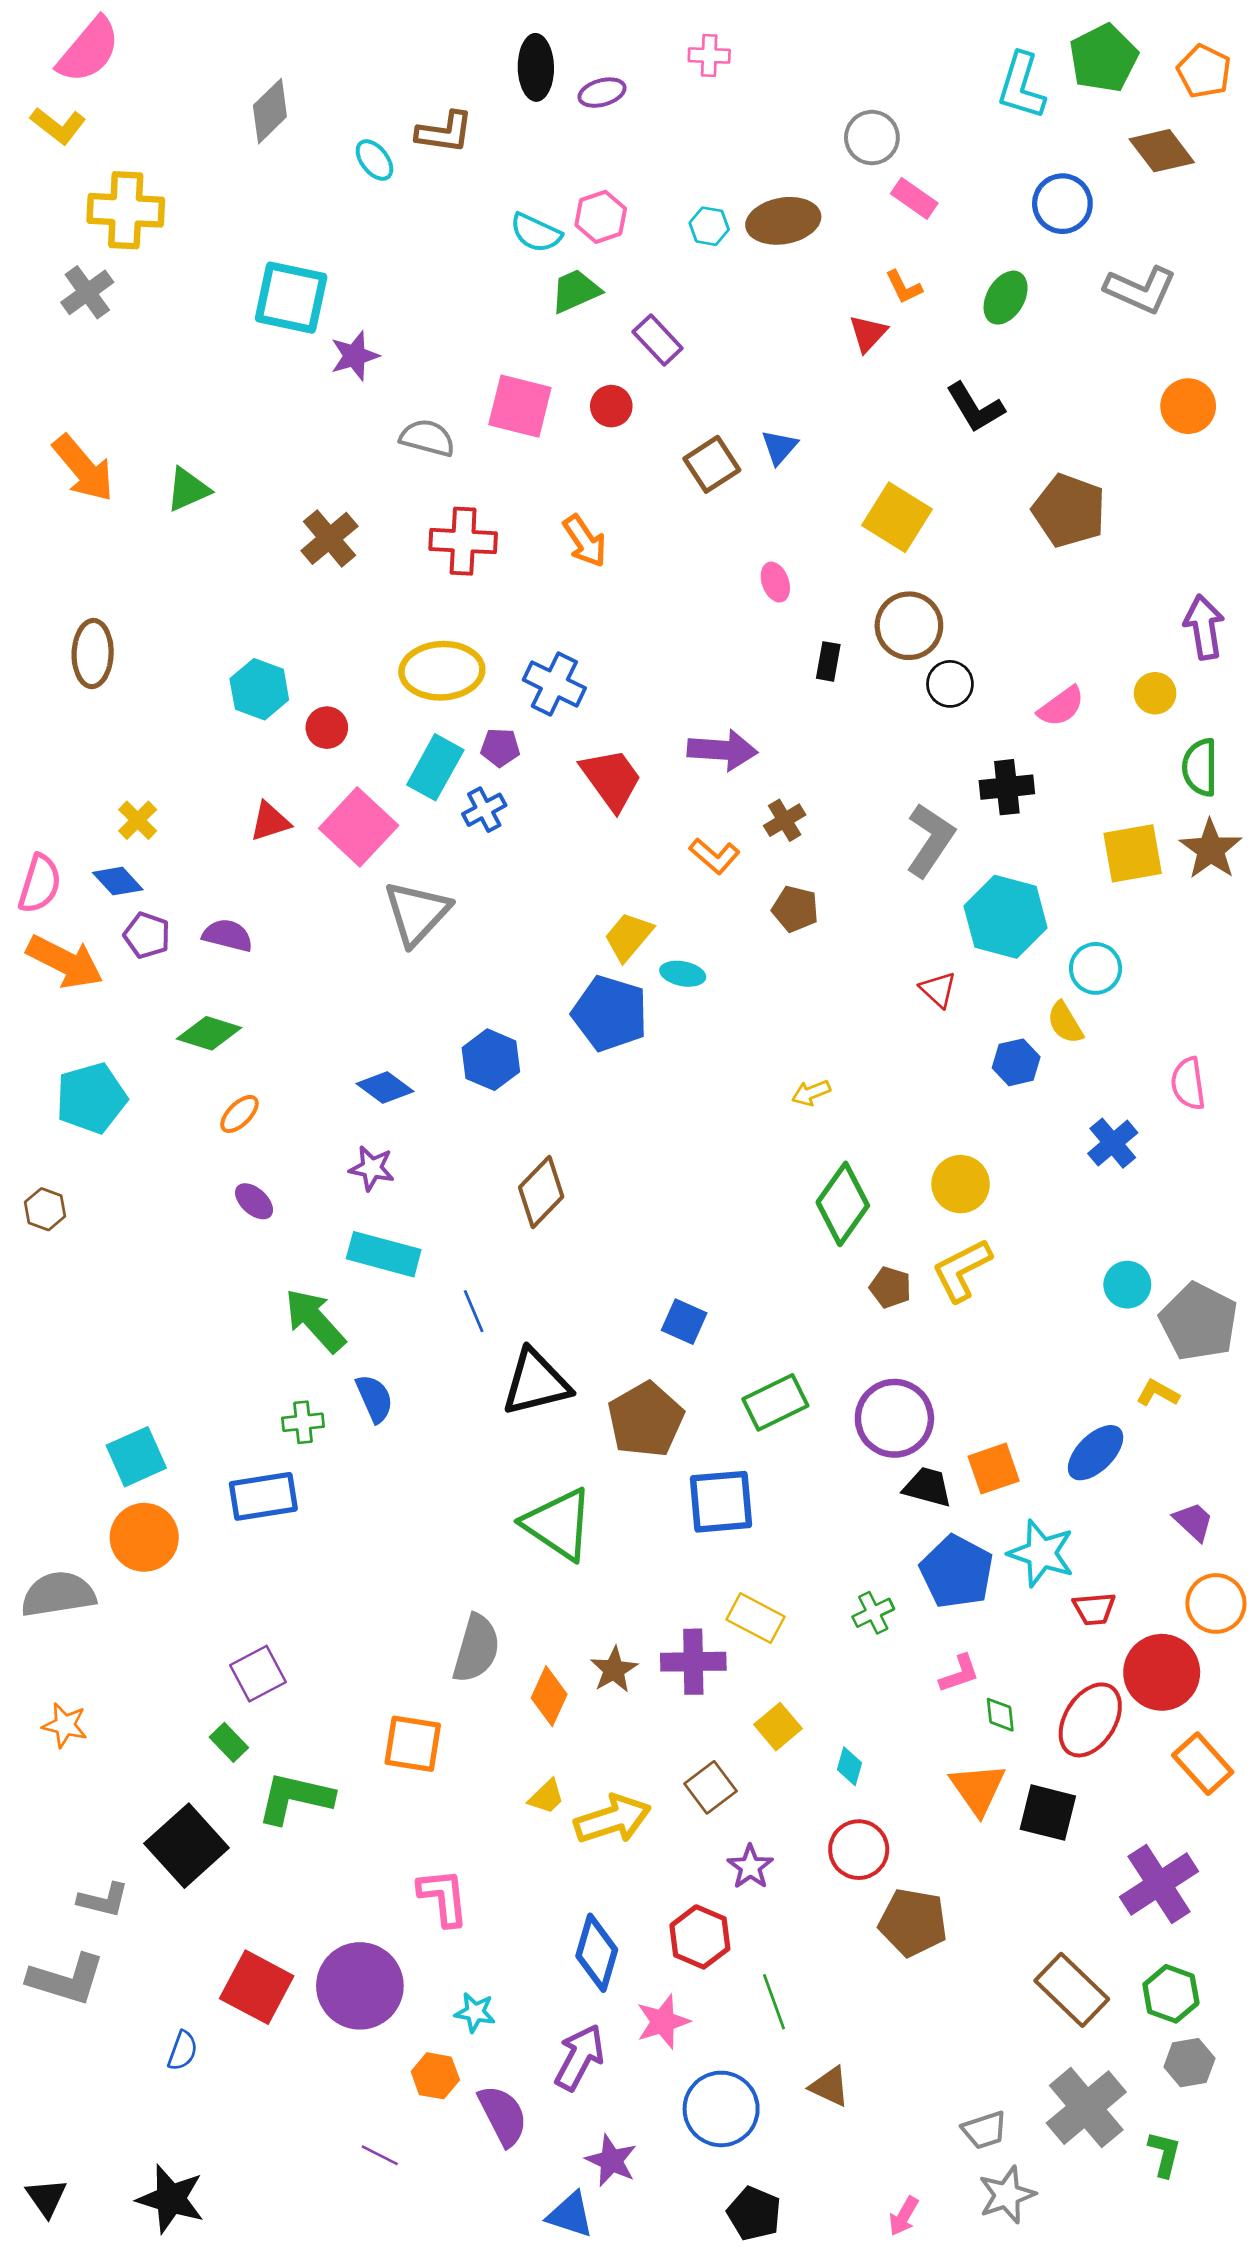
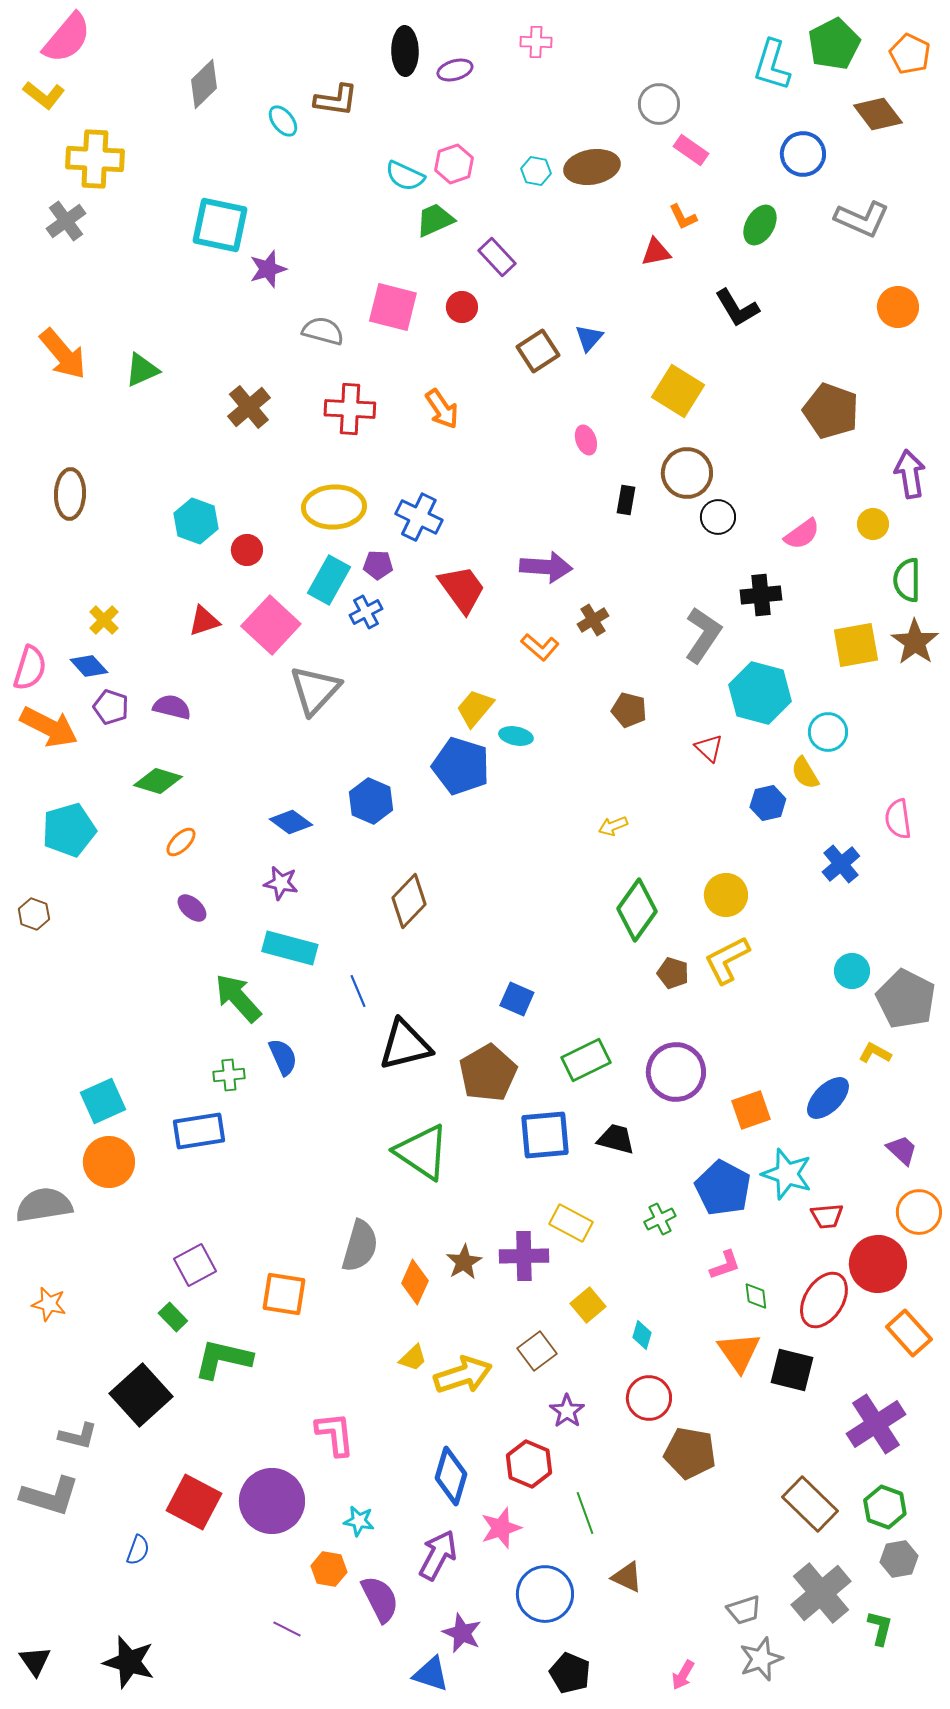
red triangle: (868, 333) -> (656, 252), turned 36
brown pentagon: (1069, 511) -> (831, 411), moved
brown pentagon: (795, 909) -> (629, 710), moved
black trapezoid: (927, 1487) -> (616, 1139), moved
orange square: (413, 1744) -> (284, 1294), moved

